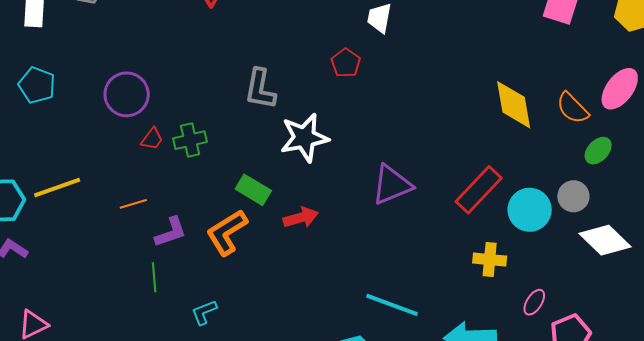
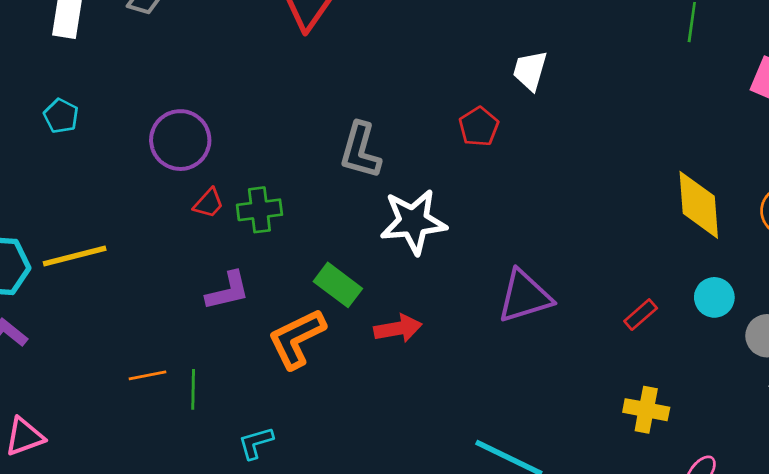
cyan pentagon: (37, 85) -> (61, 116), size x0.7
red rectangle: (479, 190) -> (641, 315), size x0.5
orange line: (133, 204) -> (147, 375), moved
cyan circle: (530, 210) -> (714, 297), moved, size x0.7
purple L-shape: (171, 232) -> (228, 291), moved

